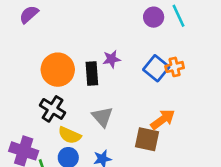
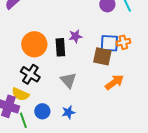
blue square: (156, 68) -> (109, 43), turned -36
yellow semicircle: (70, 135) -> (20, 94), moved
brown square: (147, 139) -> (102, 56), moved

